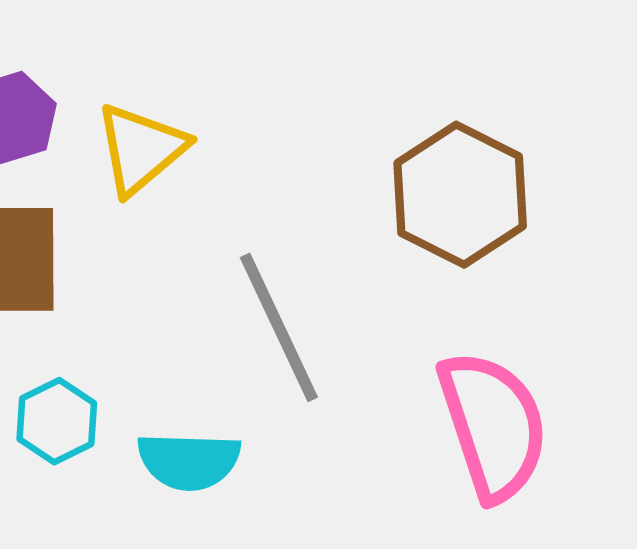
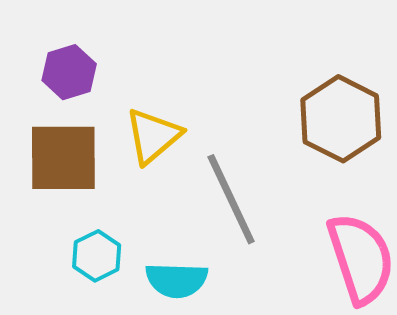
yellow triangle: (141, 149) -> (153, 136), moved

